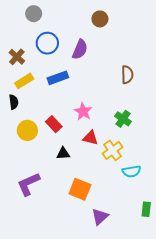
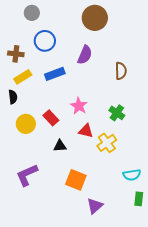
brown circle: (100, 19) -> (95, 18), size x1.6
purple semicircle: (80, 49) -> (85, 55), moved
brown cross: (17, 57) -> (16, 54), turned -35
cyan semicircle: (131, 171) -> (132, 175), moved

